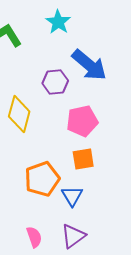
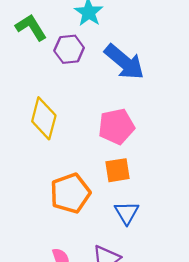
purple hexagon: (55, 82) -> (69, 49), moved
blue triangle: (72, 196) -> (127, 213), moved

